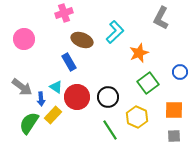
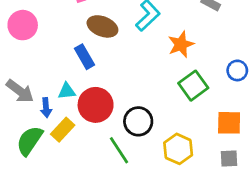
cyan triangle: (56, 87) -> (67, 91), turned -40
black circle: (108, 97) -> (138, 121), moved
yellow hexagon: (137, 117) -> (178, 149), moved
green line: (110, 130) -> (119, 150), moved

